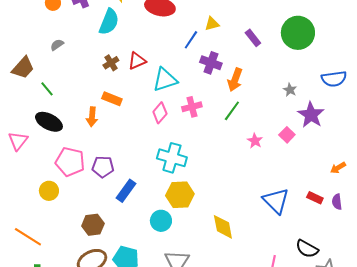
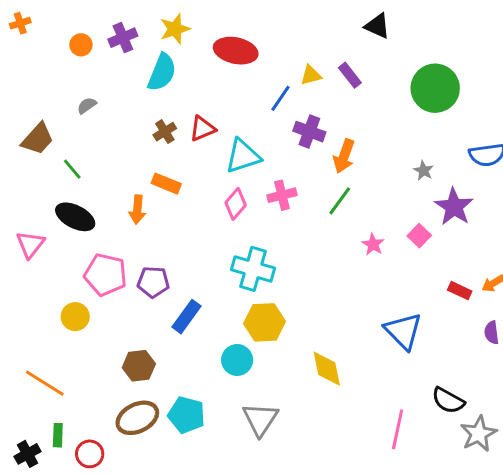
purple rectangle: (253, 38) -> (350, 75), moved
red rectangle: (315, 198) -> (460, 291), moved

